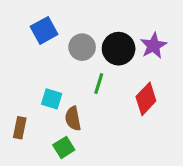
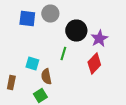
blue square: (44, 30) -> (27, 18), turned 36
purple star: (154, 46) -> (99, 38), moved
gray circle: (82, 47) -> (50, 14), moved

